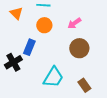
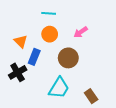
orange triangle: (16, 13) -> (21, 41), moved
brown circle: (79, 48) -> (68, 58), moved

